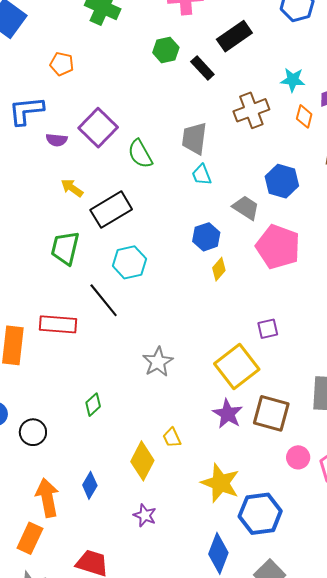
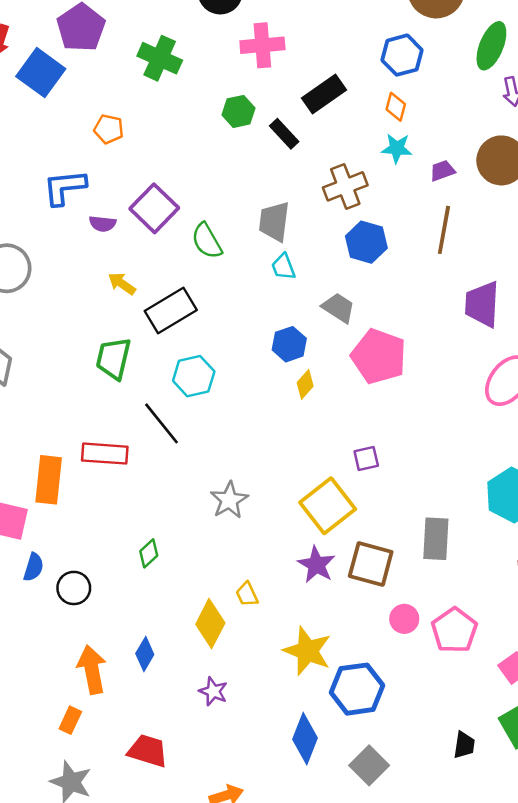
orange diamond: (304, 116) -> (396, 107), moved
blue hexagon: (282, 181) -> (366, 242), moved
orange rectangle: (30, 538) -> (70, 720), size x0.7

